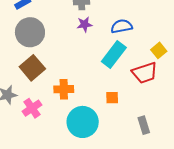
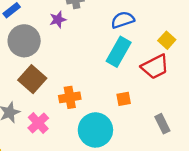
purple star: (85, 24) -> (58, 20), moved

